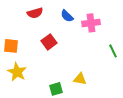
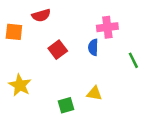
blue semicircle: (67, 16) -> (93, 47), moved, turned 48
orange square: (11, 46) -> (14, 32), moved

